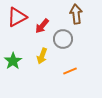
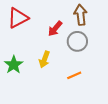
red arrow: (42, 26) -> (55, 29), moved
gray circle: (63, 39) -> (77, 41), moved

